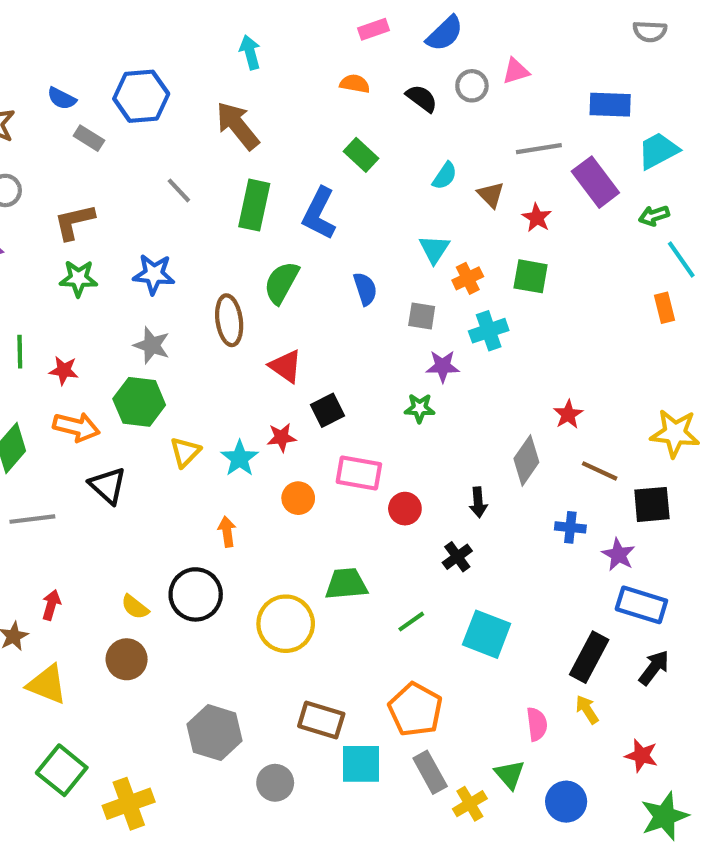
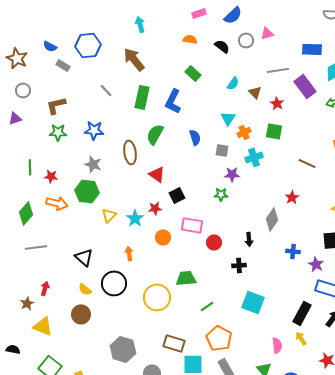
brown line: (600, 471) -> (307, 163), moved
black triangle: (108, 486) -> (84, 257), moved
black cross: (457, 557) -> (239, 265), turned 32
green line: (411, 622) -> (207, 306), moved

